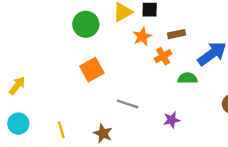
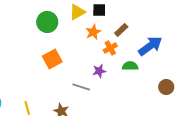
brown rectangle: (177, 34) -> (121, 30), turned -32
purple star: (172, 120) -> (99, 71), moved

